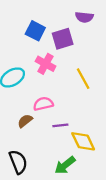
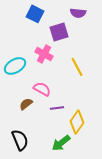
blue square: (35, 31) -> (35, 14), moved
pink semicircle: (43, 104) -> (42, 89), turned 42
yellow diamond: (83, 141) -> (77, 122), turned 60

